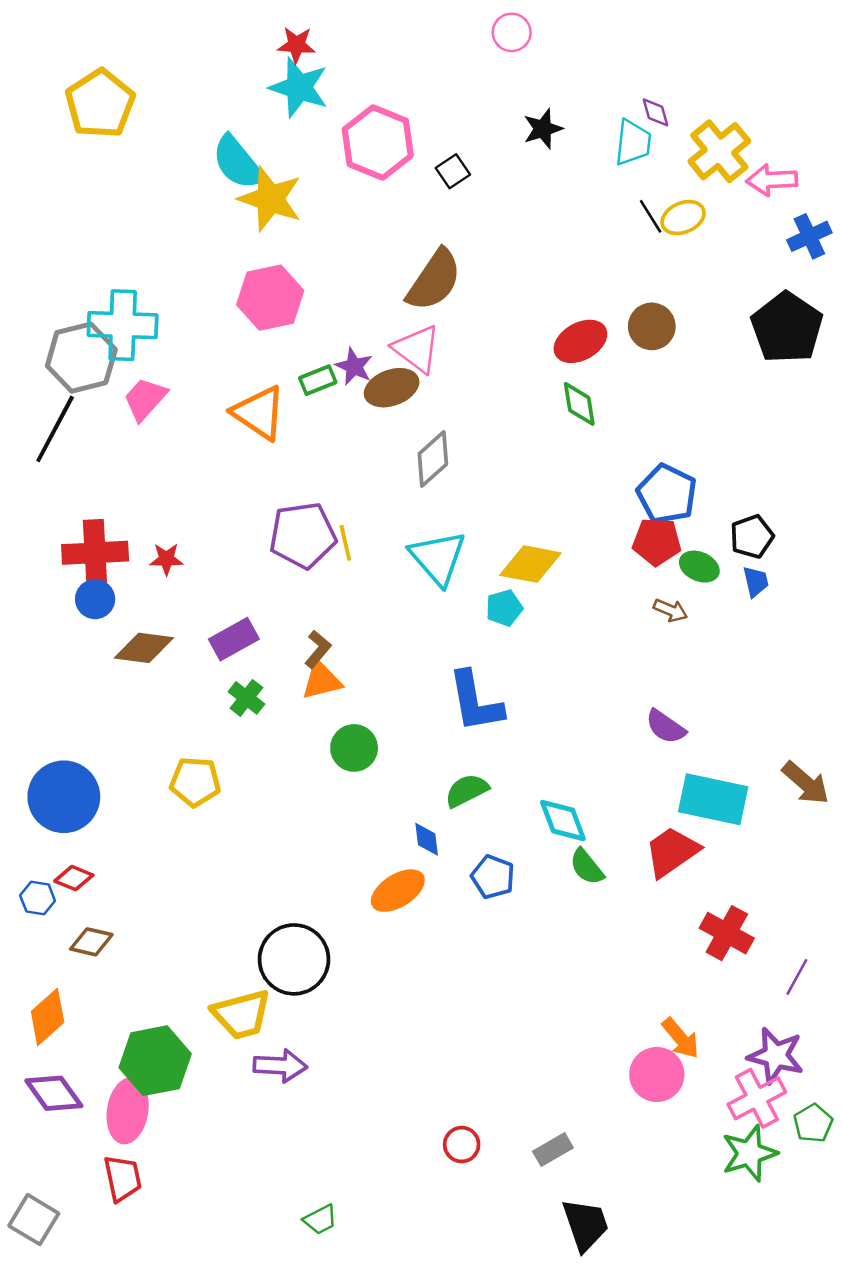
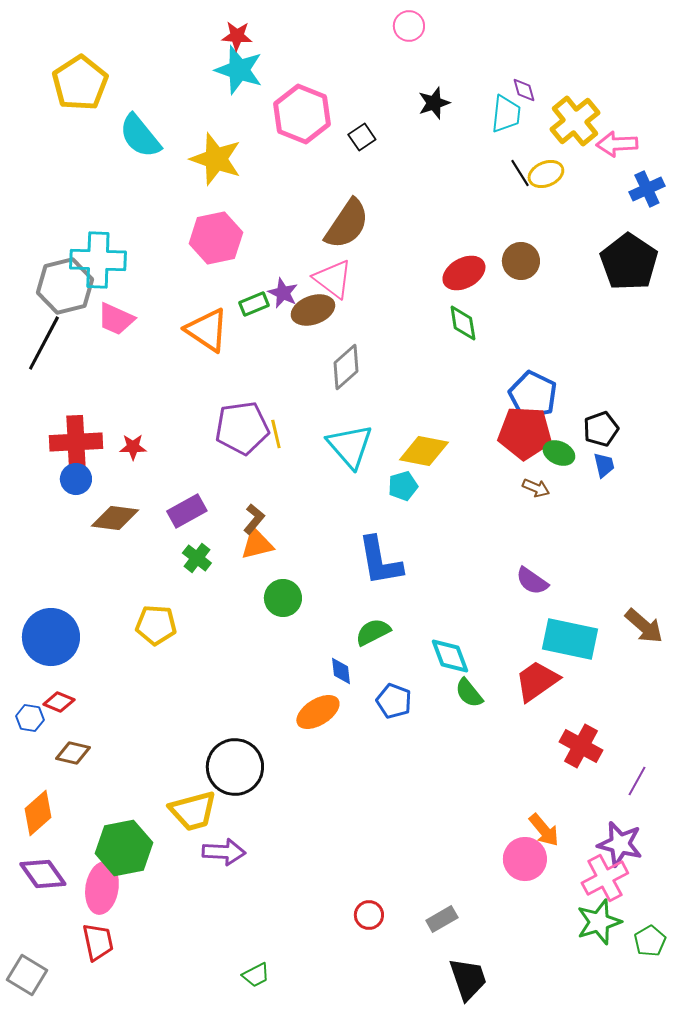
cyan semicircle: (238, 162) -> (140, 136), moved
pink trapezoid: (145, 399) -> (116, 319), turned -108
red pentagon: (657, 542) -> (525, 433), size x1.4
green pentagon: (813, 1123) -> (650, 941), moved

